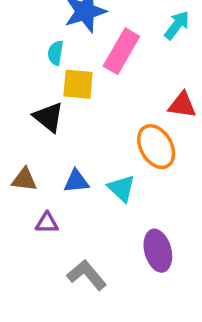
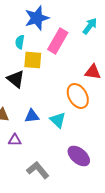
purple ellipse: (158, 251) -> (79, 156), turned -35

